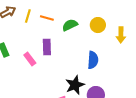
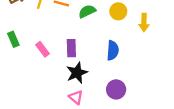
purple rectangle: (47, 47) -> (71, 48), moved
black star: (75, 85) -> (77, 73), moved

